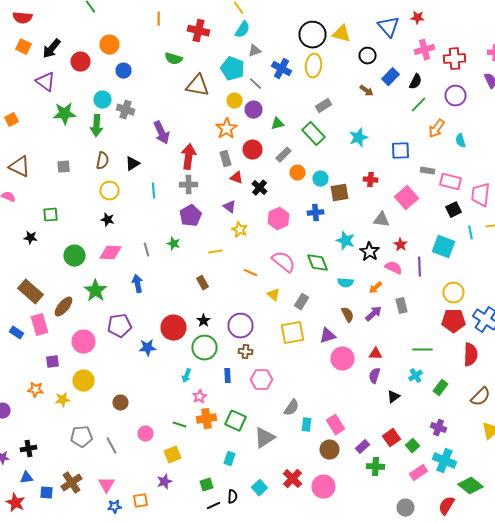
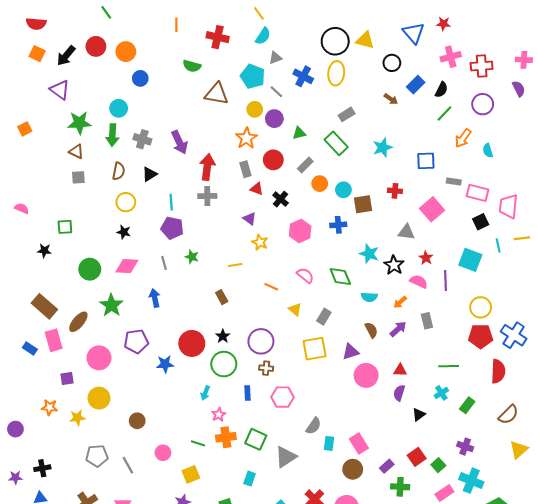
red circle: (80, 62) -> (96, 46), moved
gray cross: (126, 110) -> (142, 139), moved
brown triangle: (20, 167) -> (76, 152), moved, size x0.7
purple pentagon: (190, 216) -> (172, 228), moved, turned -30
pink semicircle: (284, 262) -> (305, 275), size x0.7

